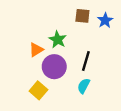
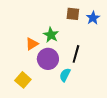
cyan semicircle: (84, 86) -> (65, 75), moved
yellow square: (38, 90) -> (23, 80), moved

